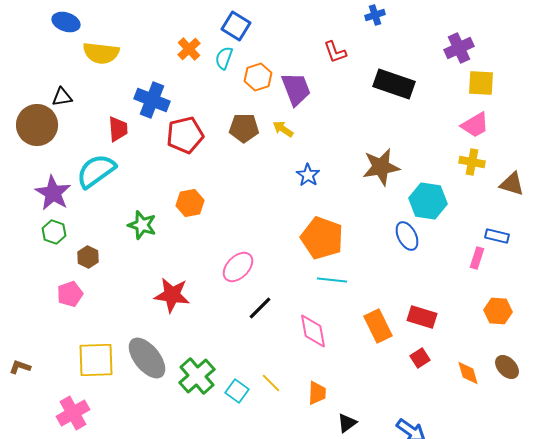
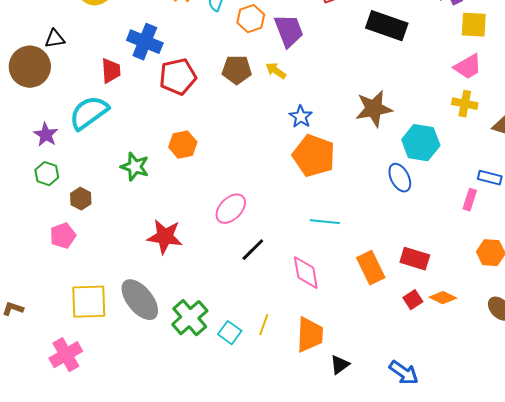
purple star: (53, 193) -> (46, 135), size x0.7
orange pentagon: (322, 238) -> (314, 156), moved
orange diamond: (468, 373) -> (443, 298), moved, turned -48
yellow line: (271, 383) -> (264, 325), turned 65
orange trapezoid: (317, 393) -> (310, 335), size x1.5

